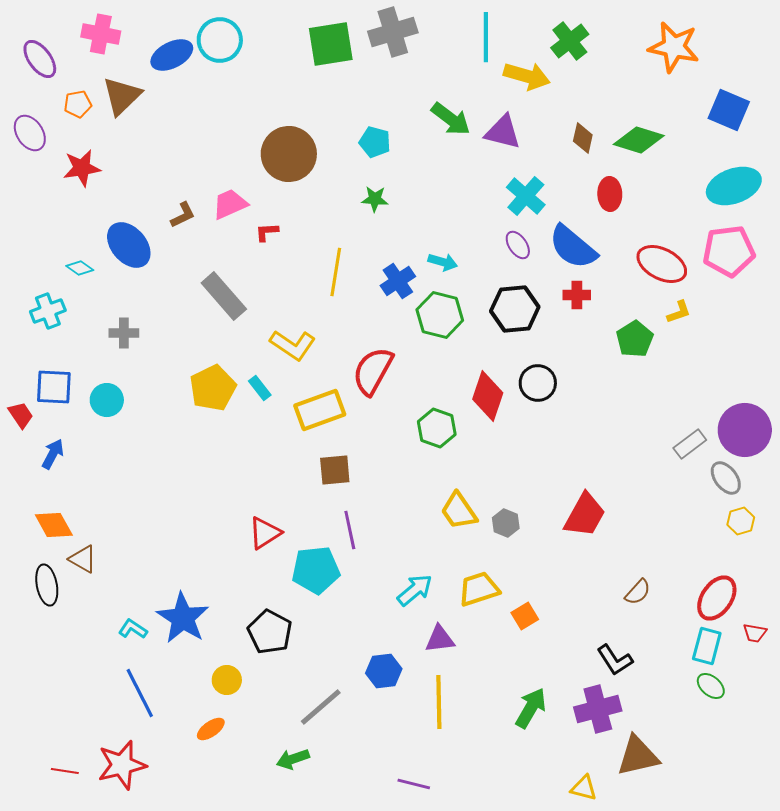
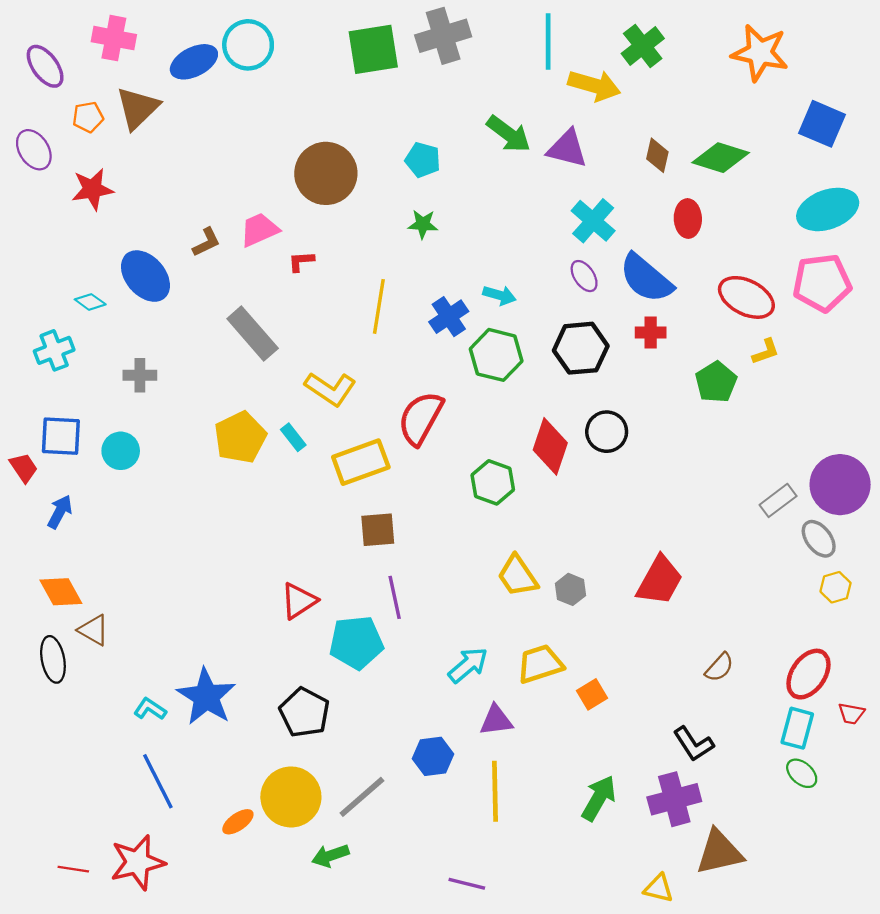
yellow circle: (227, 680) -> (291, 797), moved, size x1.8

